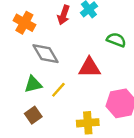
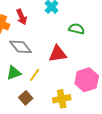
red arrow: (64, 15) -> (22, 17), moved, turned -35
brown square: (33, 115) -> (26, 98), moved

